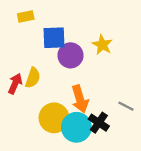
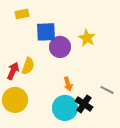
orange arrow: (80, 99) -> (68, 84), size x0.6
yellow circle: (54, 118) -> (15, 100), moved

